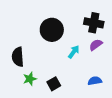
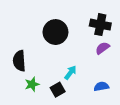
cyan arrow: (74, 52) -> (70, 73), moved

